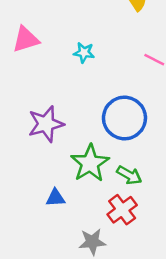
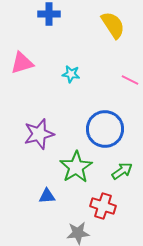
green arrow: (129, 175) -> (122, 171), moved, turned -65
red cross: (122, 210) -> (103, 206), turned -35

